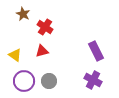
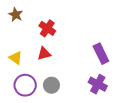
brown star: (23, 14) -> (16, 15), moved

